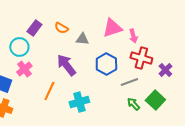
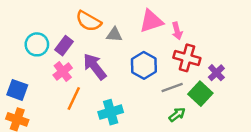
purple rectangle: (34, 28) -> (64, 46), moved
orange semicircle: (61, 28) -> (89, 21), size x1.5
pink cross: (24, 69) -> (63, 71), moved
green square: (155, 100) -> (200, 94), moved
green arrow: (133, 104) -> (177, 115), turned 96

